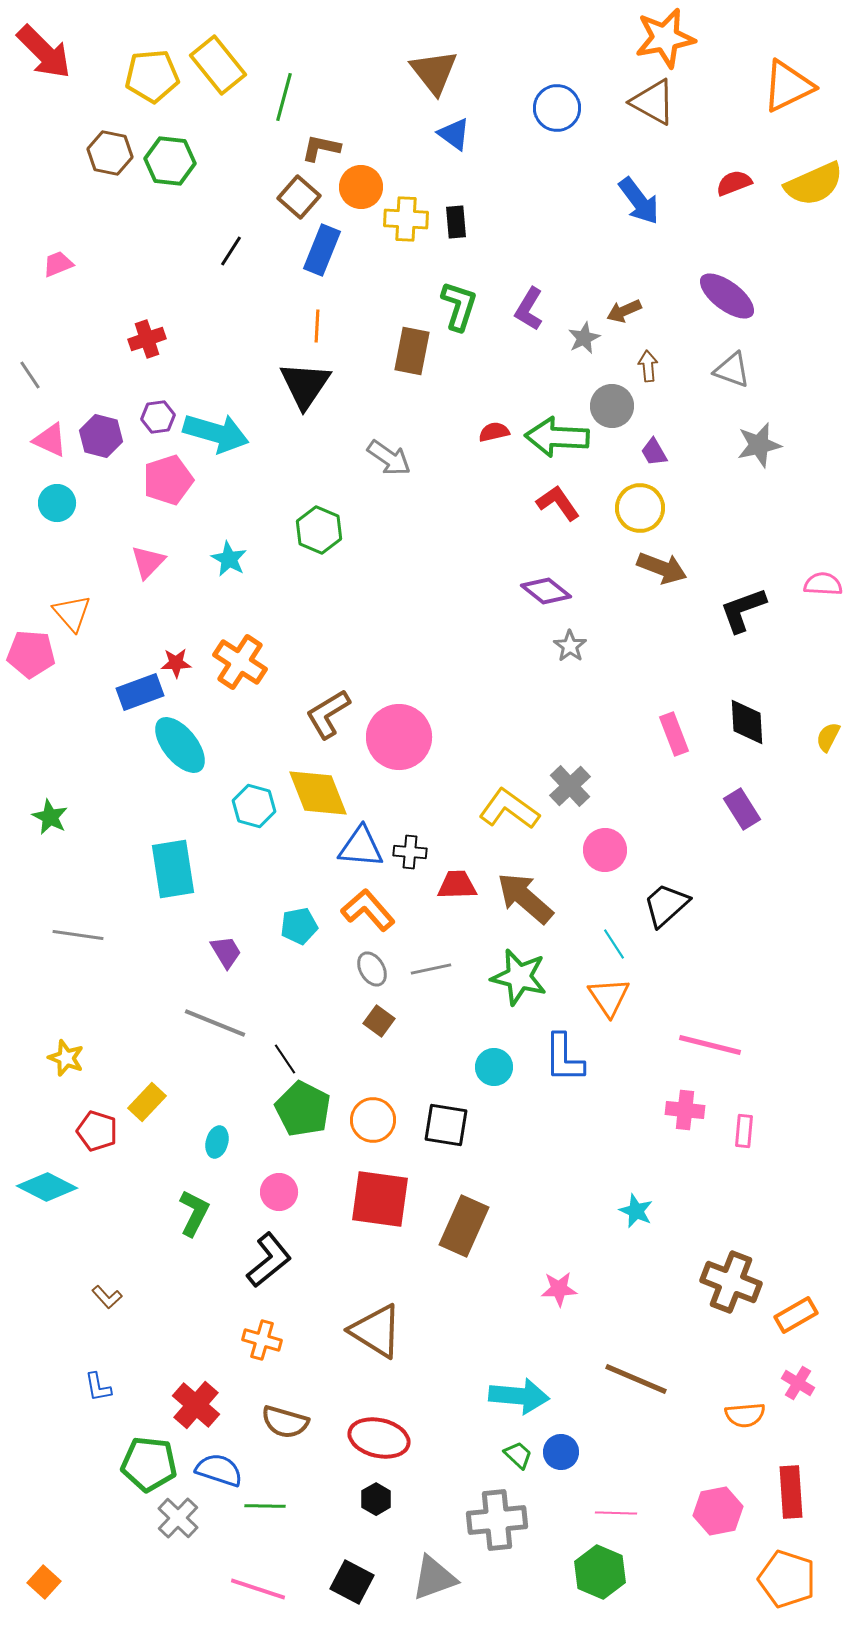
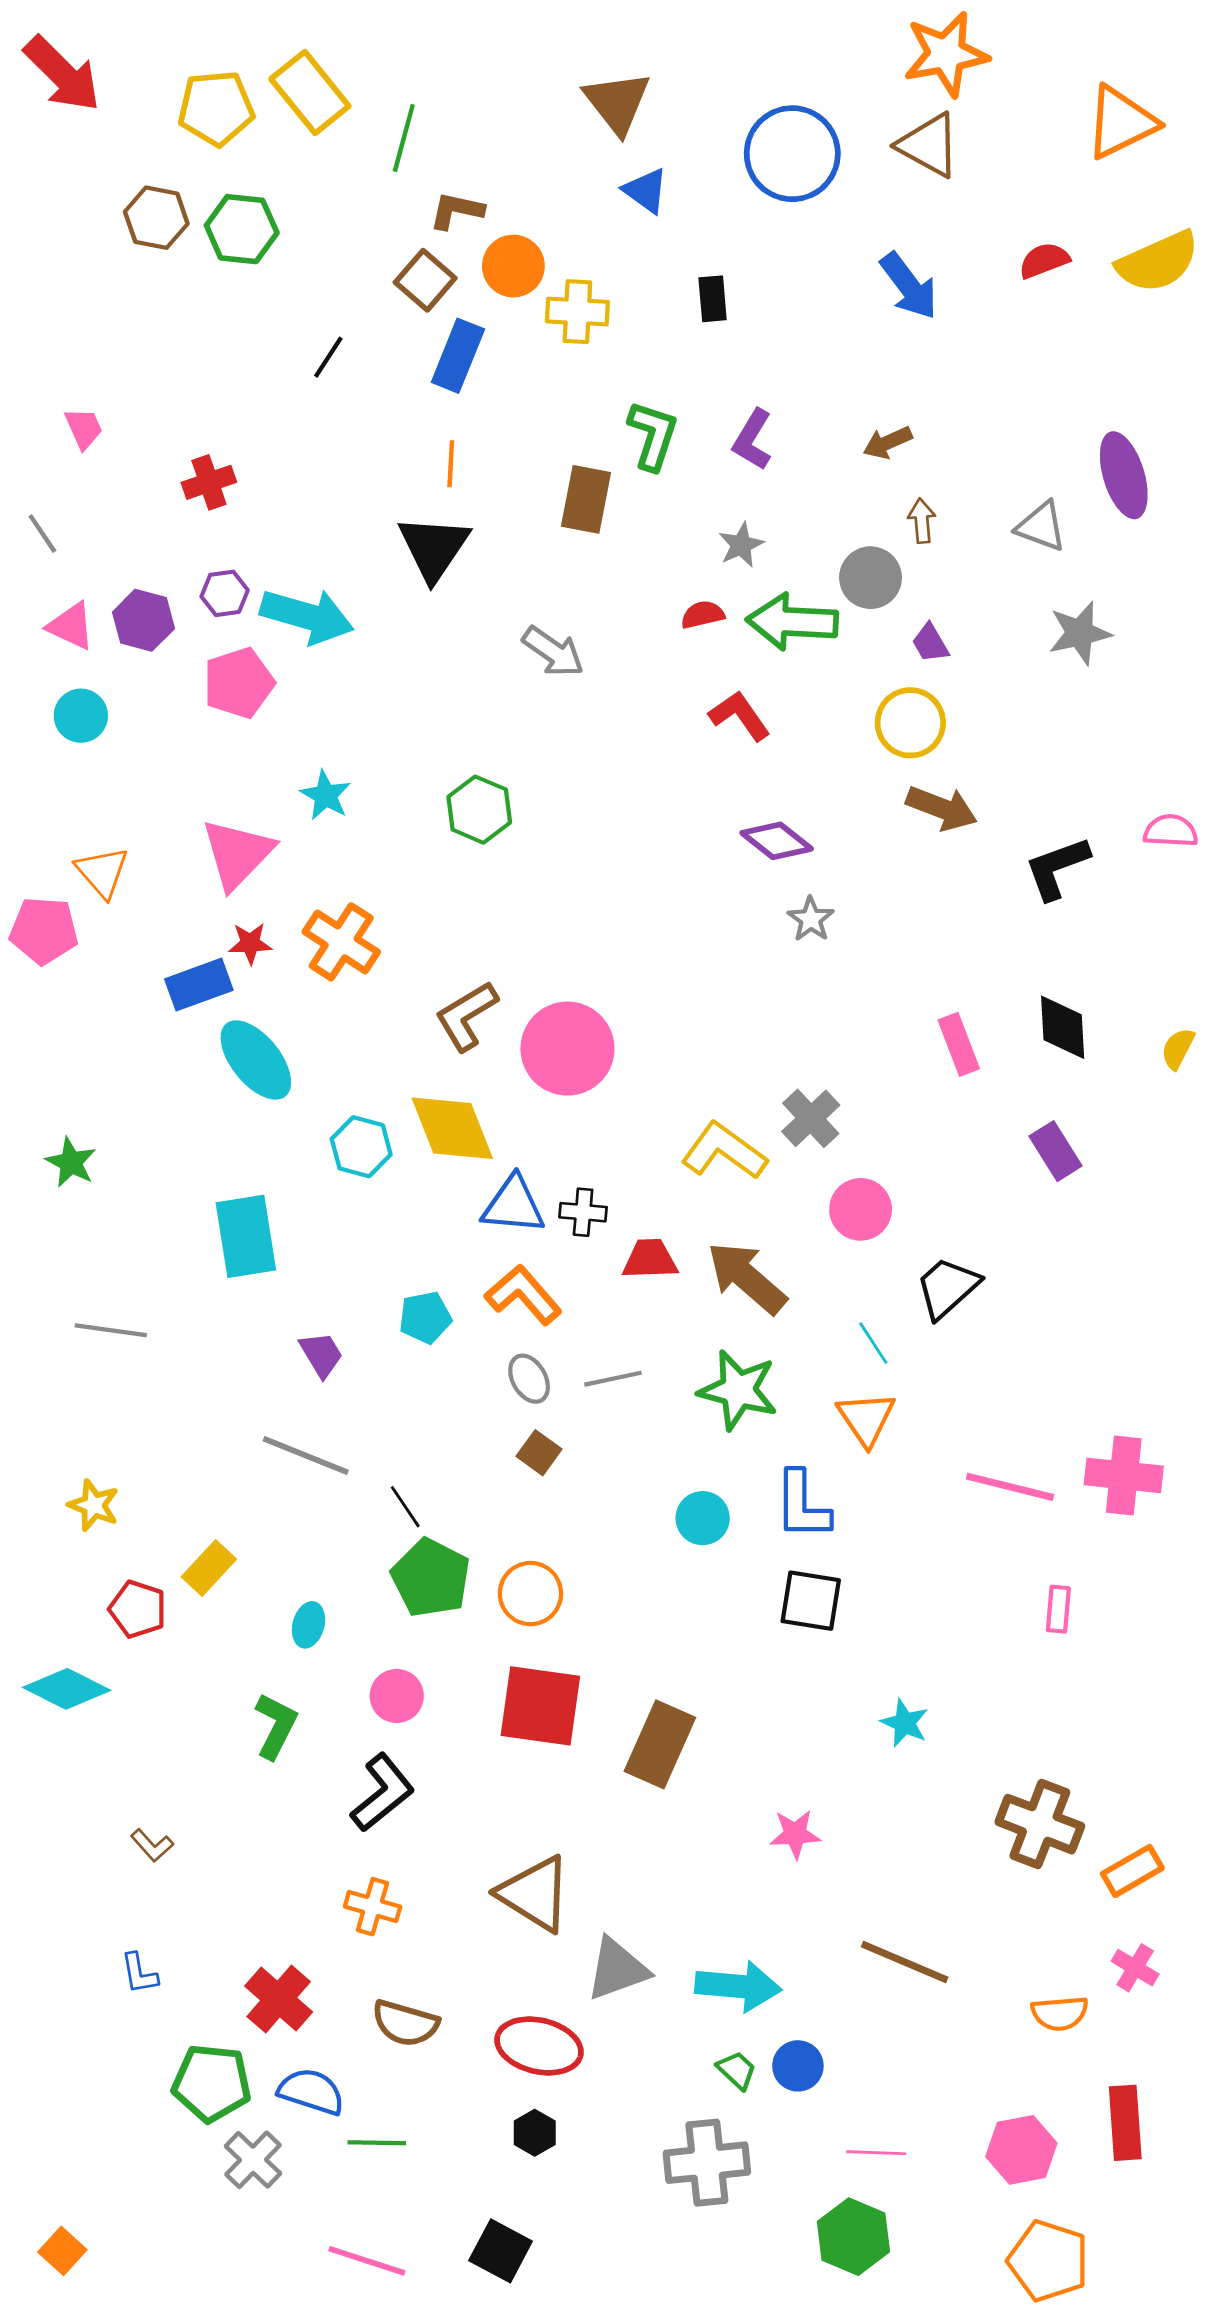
blue circle: (557, 108) -> (792, 154), size x1.4
black rectangle: (456, 222) -> (713, 299), moved
pink trapezoid: (58, 264) -> (84, 428), moved, turned 88
purple ellipse: (727, 296) -> (1124, 475), moved, turned 36
gray star: (584, 338) -> (741, 545), moved
red L-shape: (558, 503) -> (740, 716), moved
green hexagon: (319, 530) -> (479, 810), moved
pink triangle: (148, 562) -> (237, 854), moved, size x1.5
pink cross: (685, 1110) -> (1124, 1475), moved, size x1.4
black square: (446, 1125) -> (811, 1601), moved
gray triangle: (434, 1578) -> (617, 1969), moved
orange pentagon: (787, 1579) -> (1048, 2261), moved

